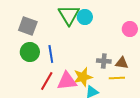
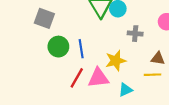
gray square: (28, 26) -> (44, 18), moved
gray cross: (104, 61) -> (135, 34), moved
yellow star: (83, 77) -> (116, 61), moved

